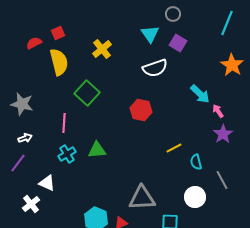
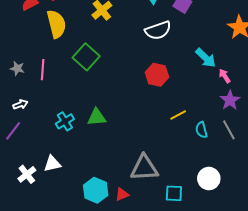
gray star: (22, 104) -> (17, 68), size x0.6
red hexagon: (141, 110) -> (157, 75), moved
pink line: (64, 123) -> (43, 70), moved
gray line: (222, 180) -> (229, 130), moved
white triangle: (47, 183) -> (52, 164), moved, turned -36
white circle: (195, 197) -> (209, 179), moved

